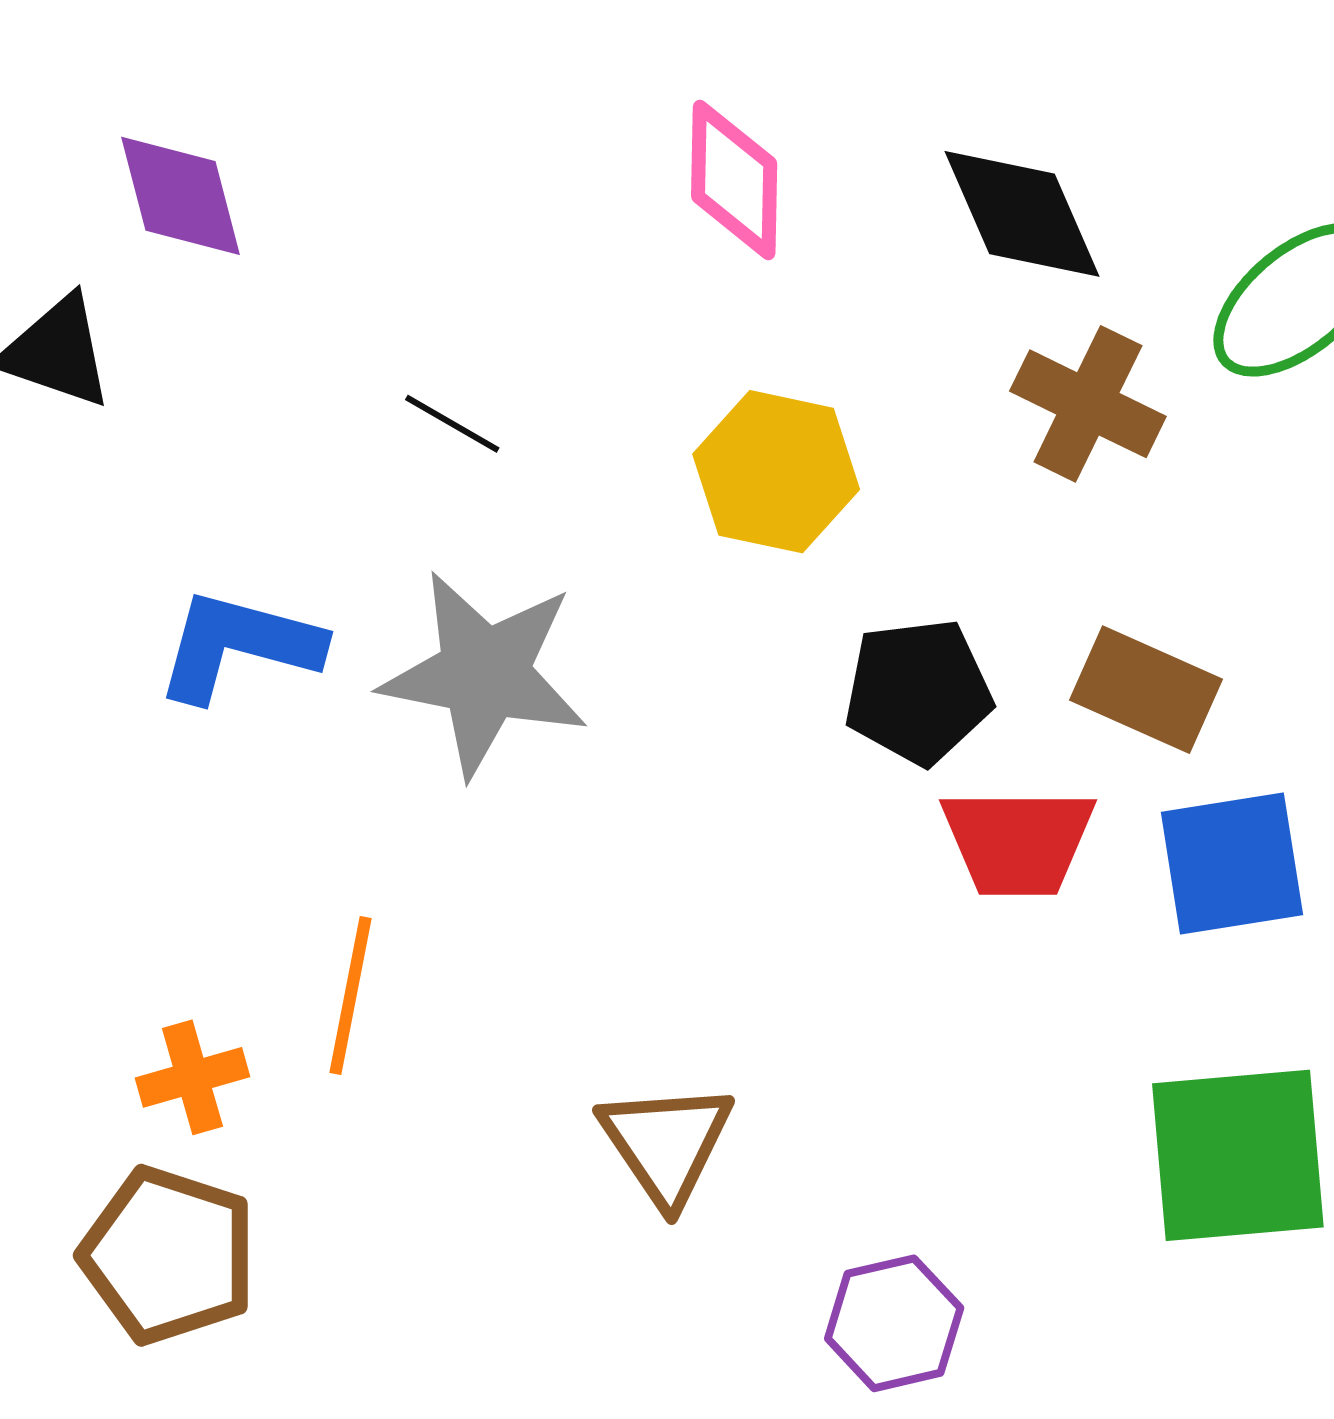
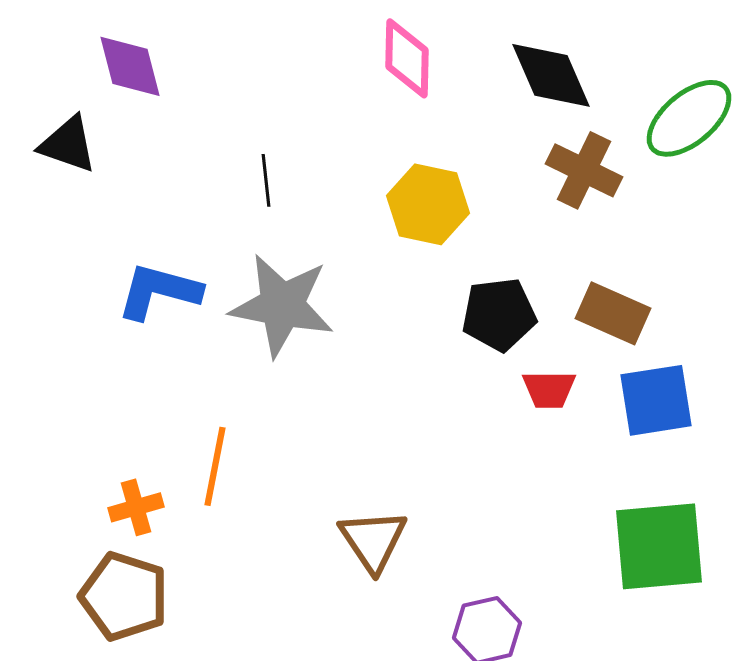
black line: (452, 424) -> (266, 180), turned 54
red trapezoid: (1018, 842) -> (549, 389), size x0.7

